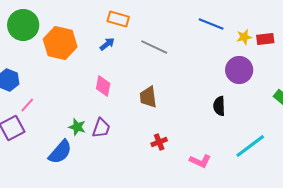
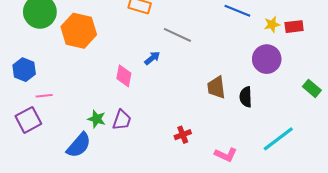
blue arrow: (107, 44) -> (152, 58), moved
brown trapezoid: (148, 97) -> (216, 87), moved
pink line: (27, 105) -> (44, 96), turned 42

